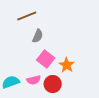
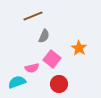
orange star: (67, 65) -> (79, 48), moved
pink semicircle: (34, 80) -> (32, 68), moved

